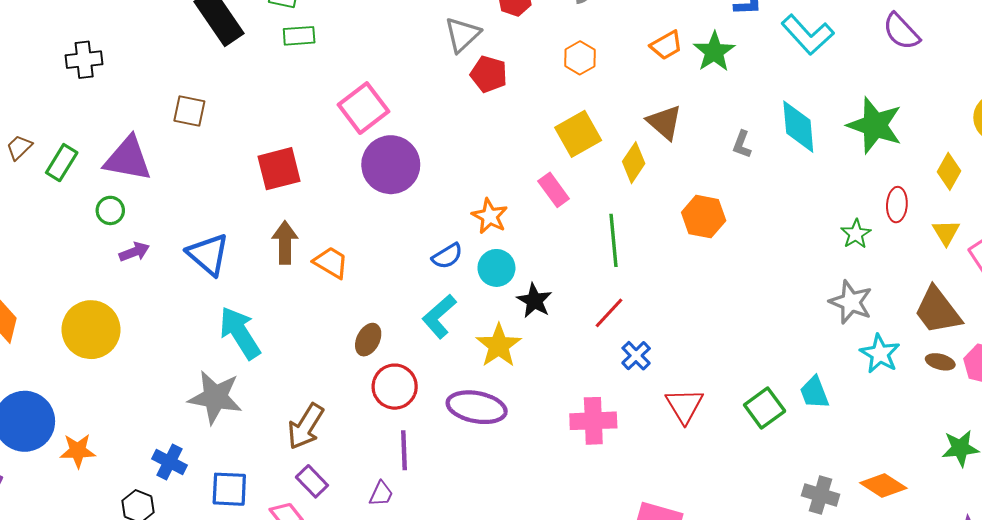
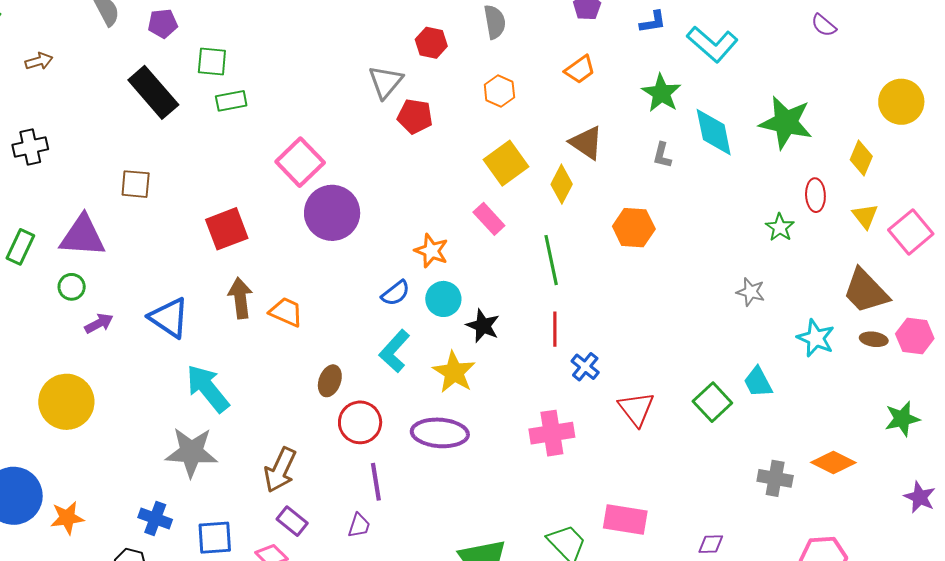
purple semicircle: (901, 31) -> (824, 25), moved, size x0.7
green star: (714, 52) -> (661, 93), moved
gray star: (851, 302) -> (751, 292), moved, size x0.7
red line: (609, 313) -> (555, 329), turned -36

